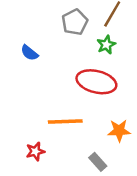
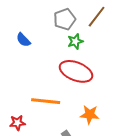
green star: (106, 45) -> (75, 41), moved

